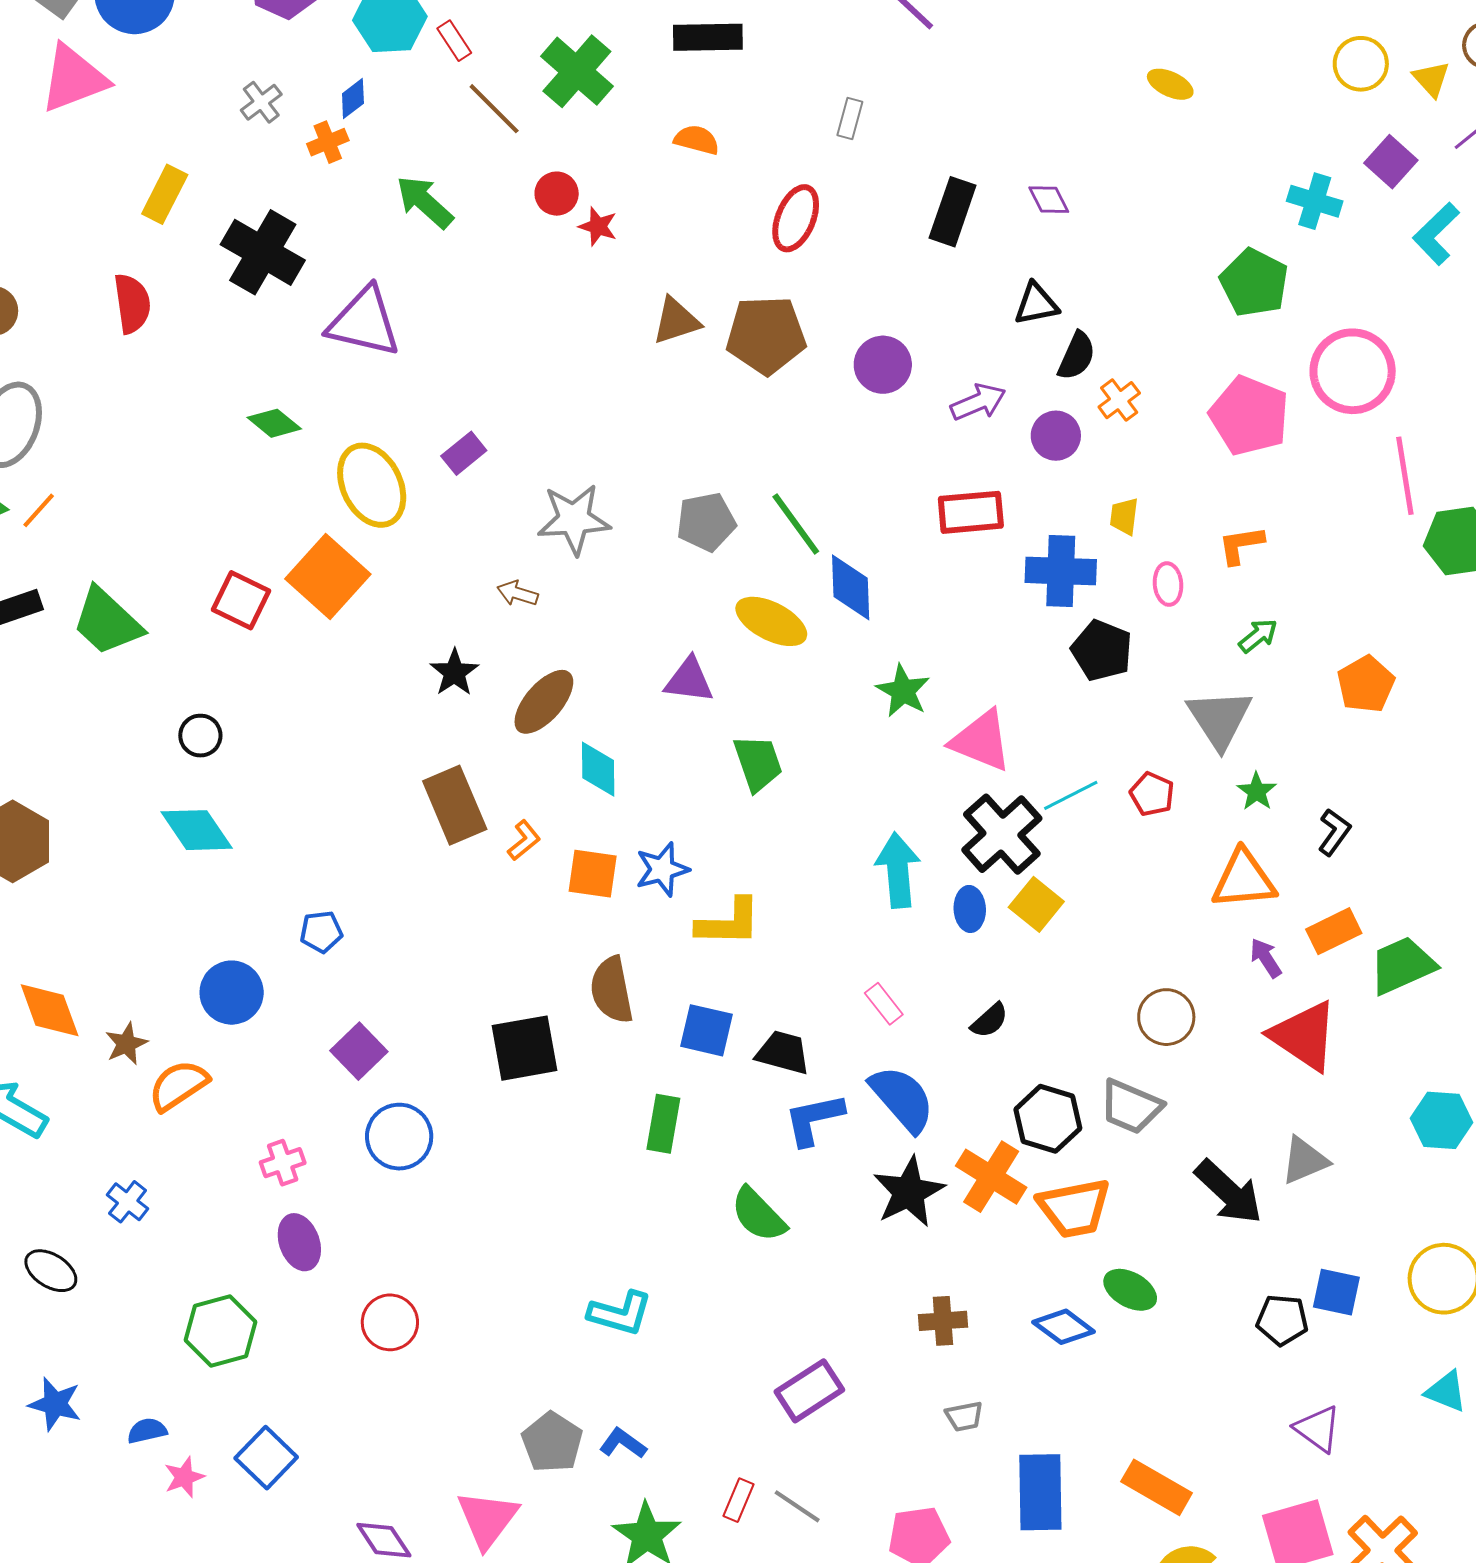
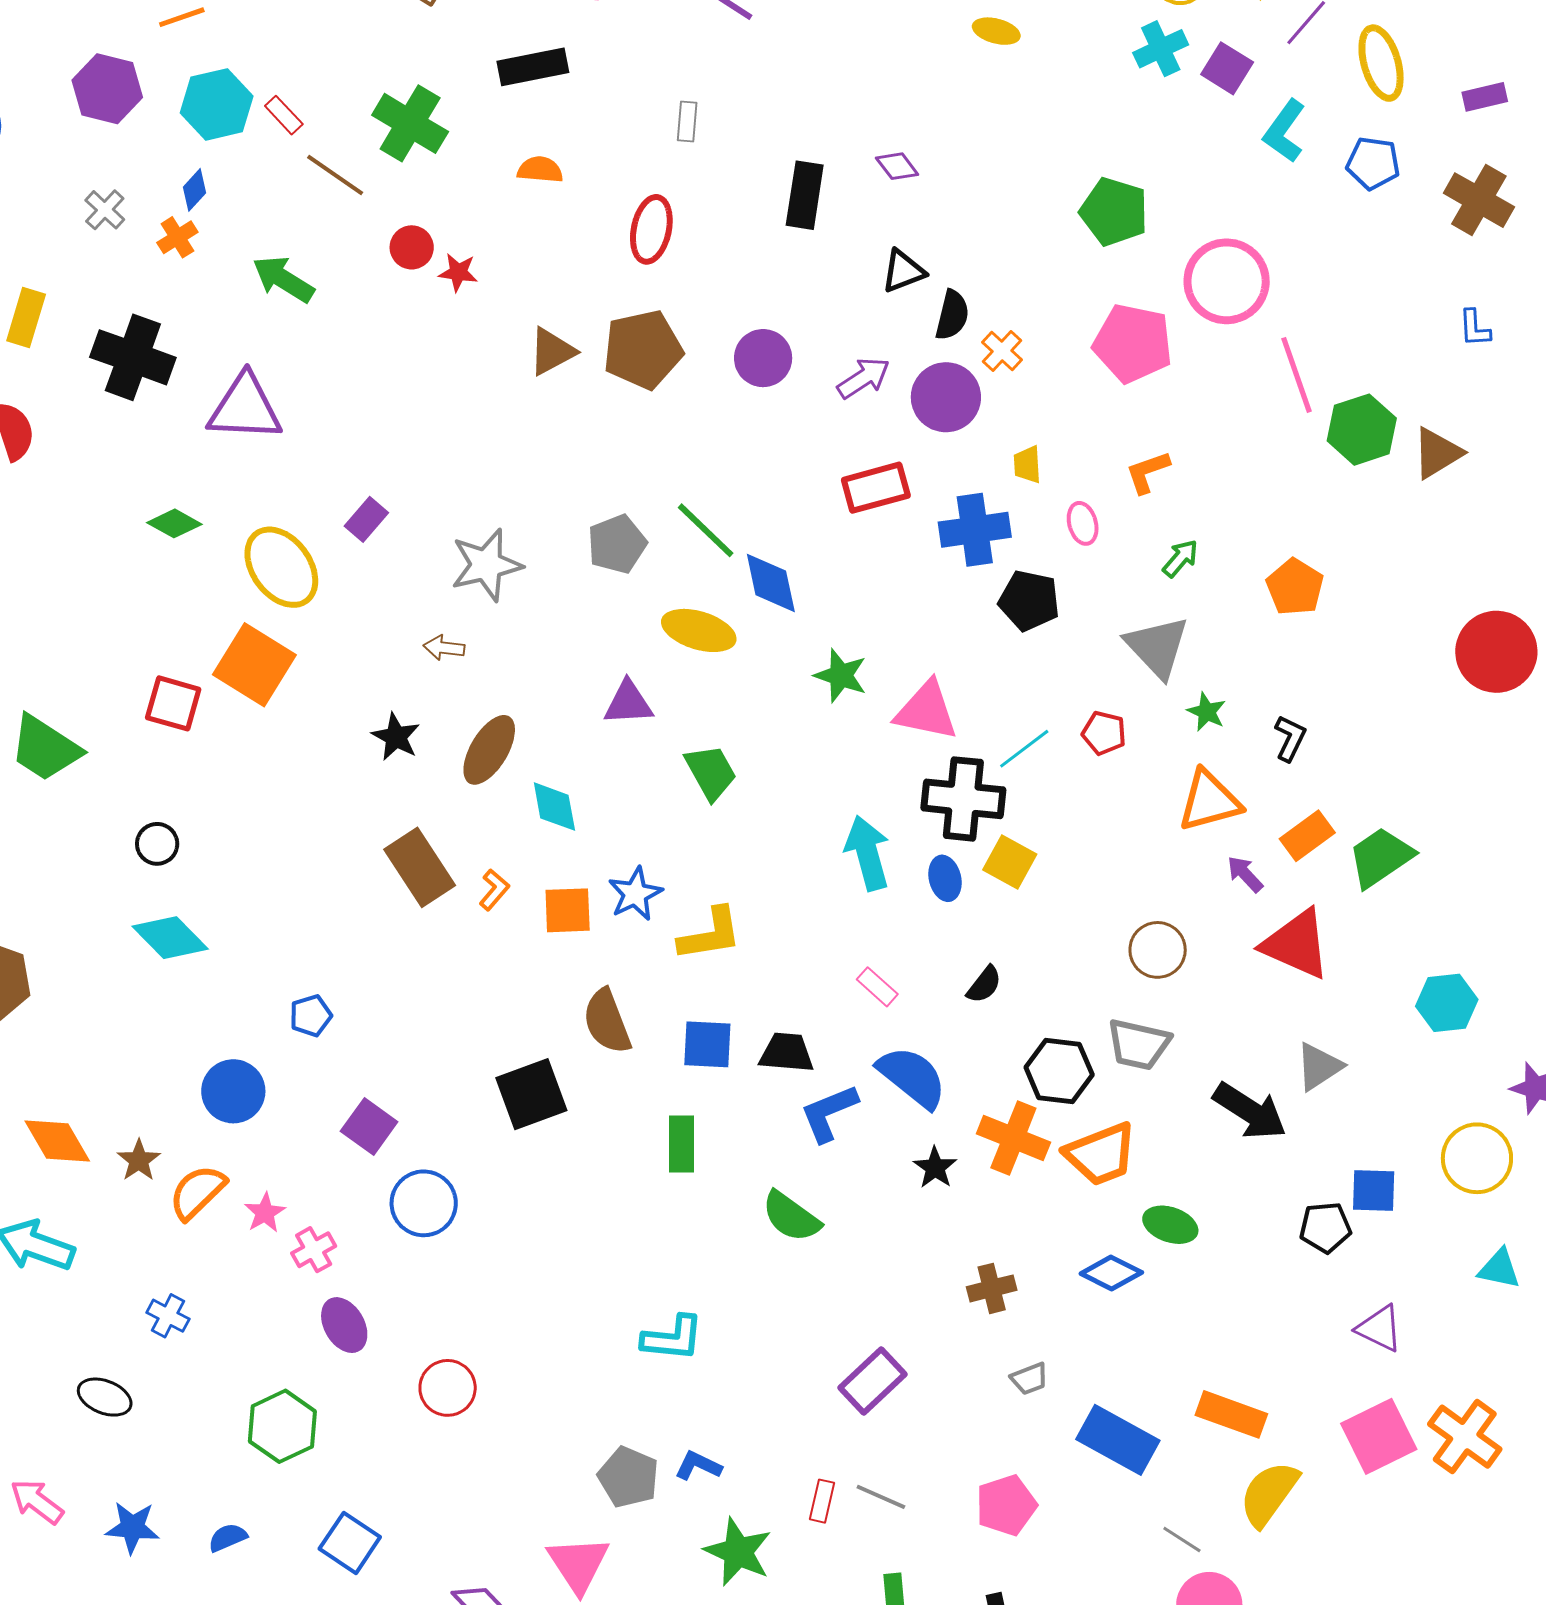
cyan cross: (1315, 201) -> (1161, 49), moved, turned -32
purple circle: (1056, 436) -> (946, 397), size x1.4
black cross: (1002, 834) -> (963, 799), turned -32
black star: (909, 1192) -> (935, 1168), size x0.6
pink star: (184, 1477) -> (265, 1213), moved
blue rectangle: (1040, 1492) -> (1118, 1440), turned -50

